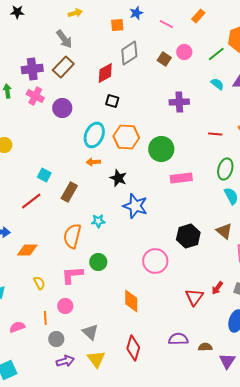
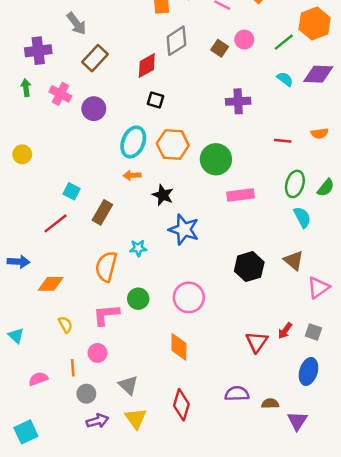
gray arrow: (64, 39) -> (76, 24), moved
purple cross: (32, 69) -> (38, 51), moved
pink circle: (155, 261) -> (189, 297), moved

